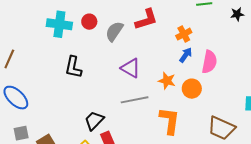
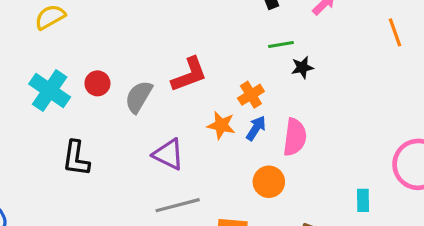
black star: (237, 14) -> (302, 67), moved
cyan cross: (59, 24) -> (50, 91), turned 30
orange star: (167, 81) -> (221, 125), moved

